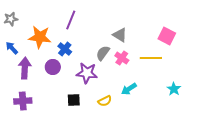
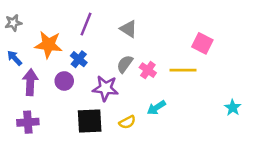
gray triangle: (120, 35) -> (128, 29), moved
cyan star: (174, 89) -> (233, 108), moved
black square: (74, 100) -> (90, 121), size x1.6

